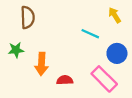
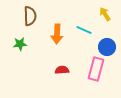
orange arrow: (41, 64) -> (57, 34), moved
pink rectangle: (104, 79) -> (96, 69), turned 60

